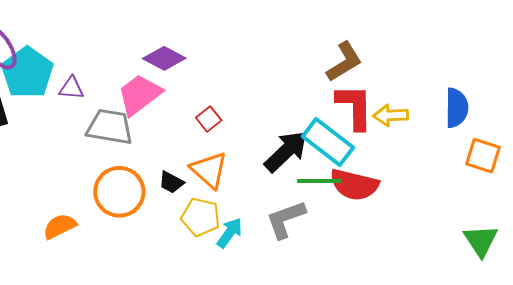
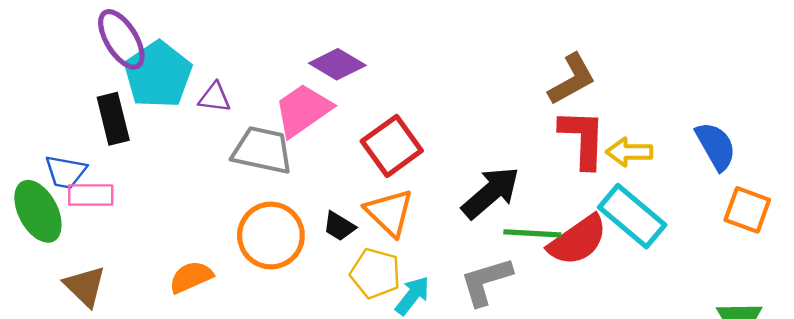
blue semicircle: (457, 108) -> (716, 146), turned -33
red square: (209, 119) -> (392, 146), size x1.8
cyan rectangle: (328, 142) -> (632, 216), moved
red semicircle: (354, 185) -> (578, 240), turned -51

